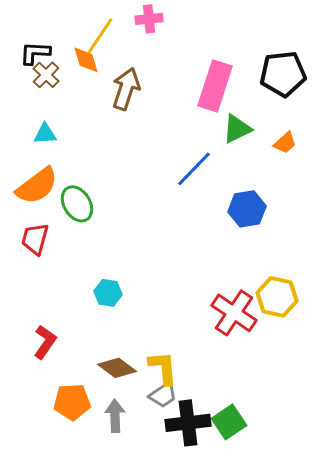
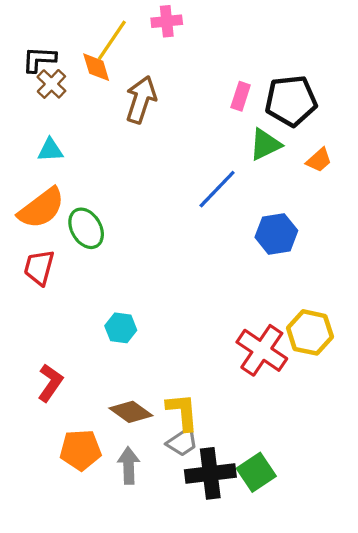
black pentagon: (283, 74) -> (291, 101), moved
pink rectangle: (215, 86) -> (241, 96), size x0.5

